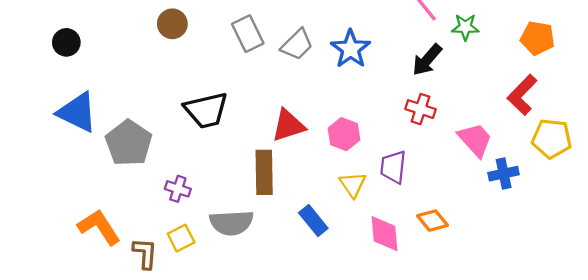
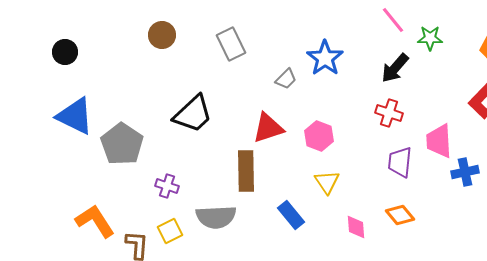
gray trapezoid: (297, 45) -> (286, 79), moved, size x0.7
black trapezoid: (206, 110) -> (193, 114), turned -30
pink trapezoid: (475, 140) -> (439, 141), turned -141
purple trapezoid: (393, 167) -> (400, 162), moved
pink diamond: (384, 234) -> (356, 227), size x0.7

